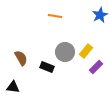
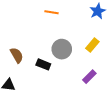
yellow rectangle: (86, 51) -> (92, 45), moved
purple rectangle: (96, 67) -> (89, 77), moved

